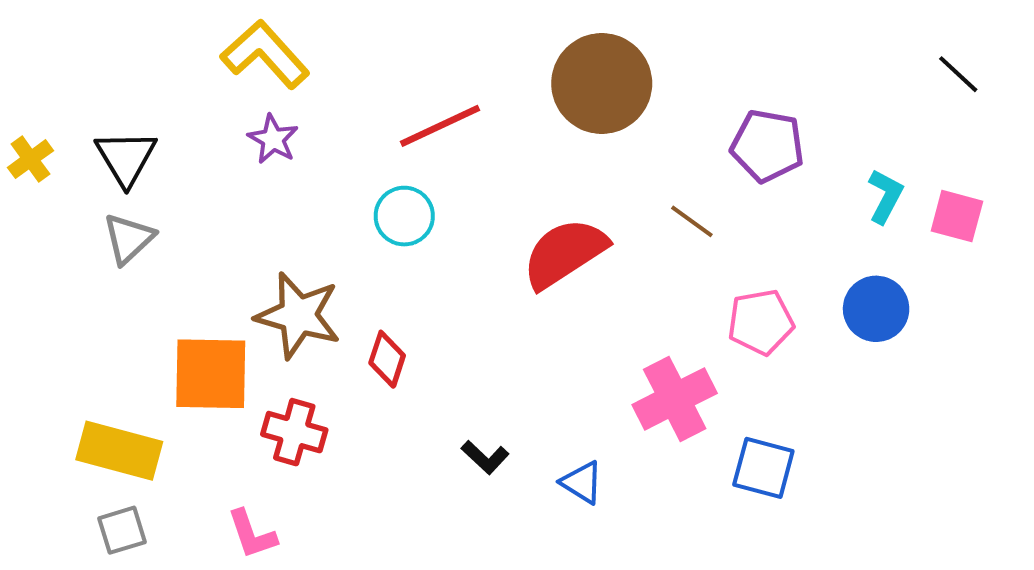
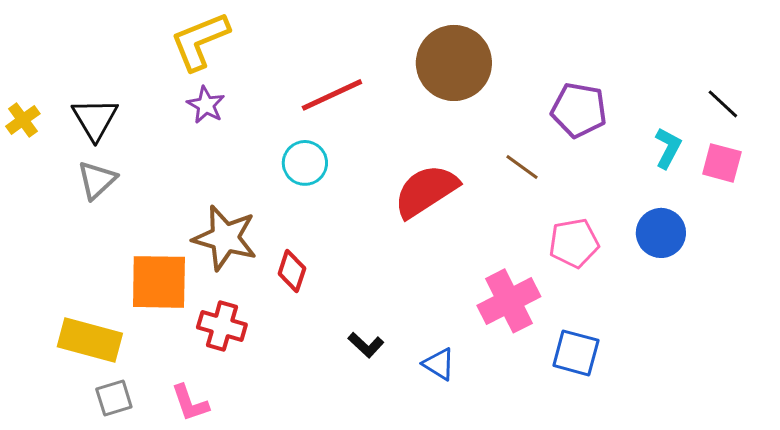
yellow L-shape: (265, 54) -> (200, 41), turned -70
black line: (958, 74) -> (723, 104), moved
gray square: (122, 530) -> (114, 398), moved

